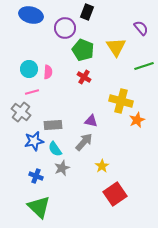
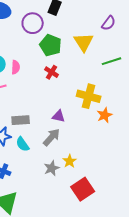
purple semicircle: (141, 28) -> (109, 23), turned 77
gray star: (62, 168) -> (52, 168), moved

